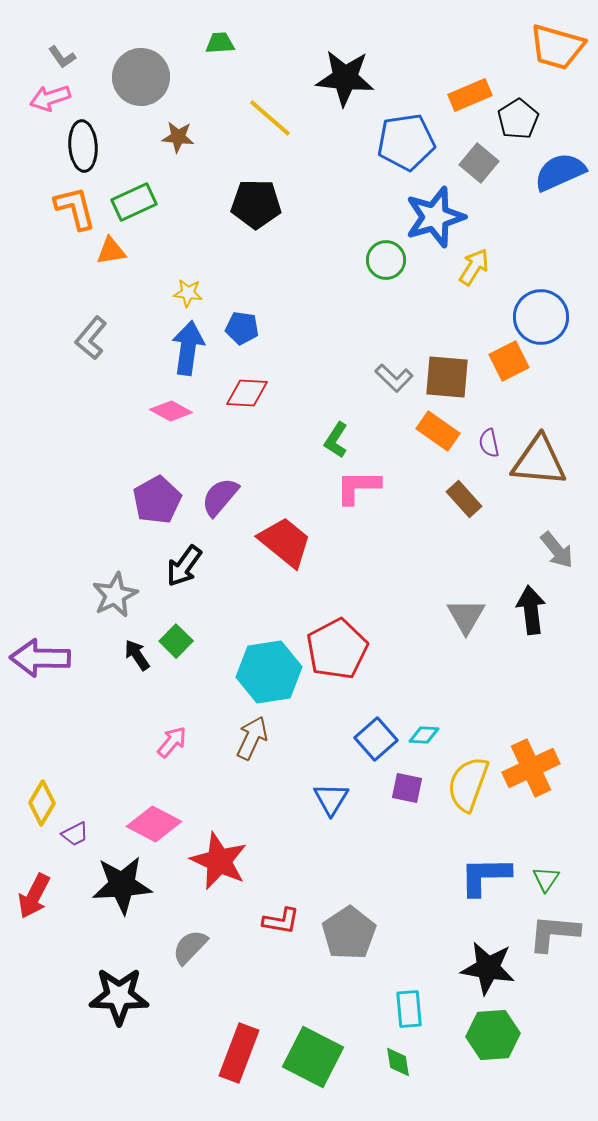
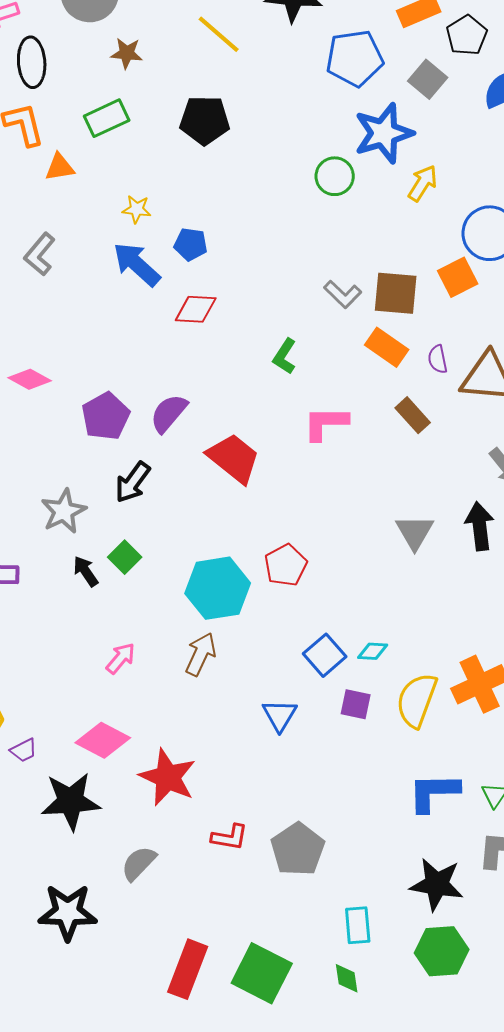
green rectangle: (134, 202) -> (107, 118), moved
blue arrow: (188, 348) -> (137, 264), turned -56
pink diamond: (171, 411) -> (30, 379), moved
pink L-shape: (358, 487) -> (326, 423), moved
red pentagon: (337, 649) -> (286, 565), size x0.7

